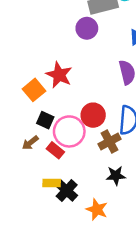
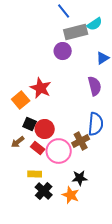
red circle: (93, 115) -> (45, 129), moved
pink circle: (69, 131) -> (59, 151), moved
black star: (116, 175) -> (80, 178), moved
black cross: (67, 191) -> (44, 191), moved

